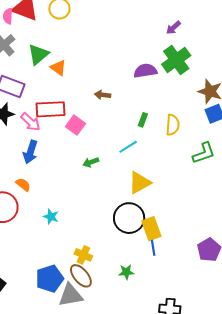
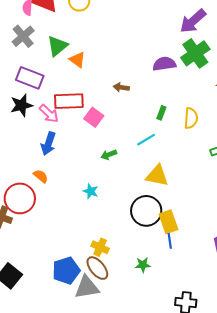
purple arrow: (173, 28) -> (193, 21), size x1.8
yellow triangle: (140, 183) -> (157, 176), turned 40
cyan star: (51, 217) -> (91, 191), moved

